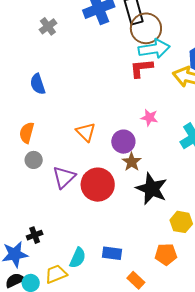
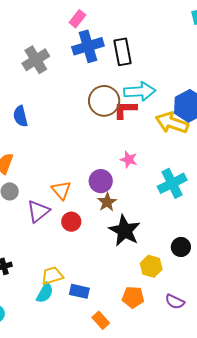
gray cross: (48, 26) -> (36, 60), size x1.5
brown circle: (146, 28) -> (104, 101), moved
orange triangle: (86, 132) -> (61, 190), moved
red circle: (98, 185) -> (71, 222), size x0.6
yellow trapezoid: (56, 274) -> (52, 276), moved

